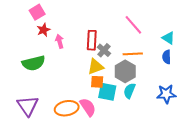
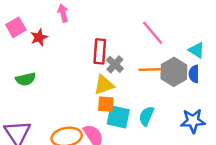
pink square: (37, 12) -> (16, 27), moved
pink arrow: (60, 41) -> (63, 13), moved
green semicircle: (34, 63) -> (26, 79), size x0.7
gray hexagon: (125, 71) -> (174, 72), moved

